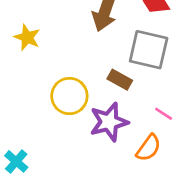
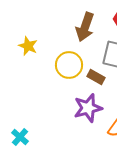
yellow circle: (69, 96) -> (69, 65), moved

